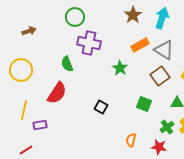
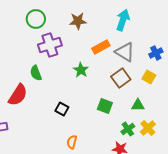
brown star: (133, 15) -> (78, 21), moved, turned 30
purple cross: (89, 43) -> (50, 45), turned -30
green semicircle: (67, 64) -> (36, 73), moved
orange semicircle: (131, 140) -> (72, 142), moved

